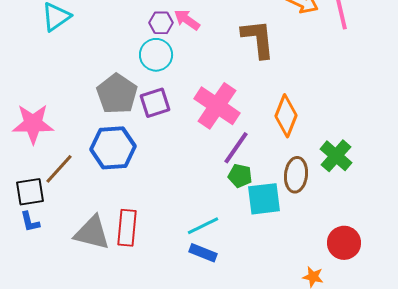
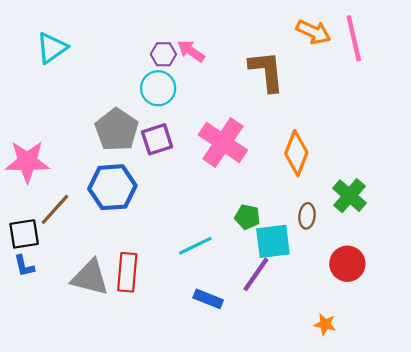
purple line: (236, 148) -> (256, 274), moved
brown ellipse: (296, 175) -> (307, 216), size x0.7
cyan line: (203, 226) -> (195, 246), moved
red circle: (344, 243) -> (347, 264), moved

